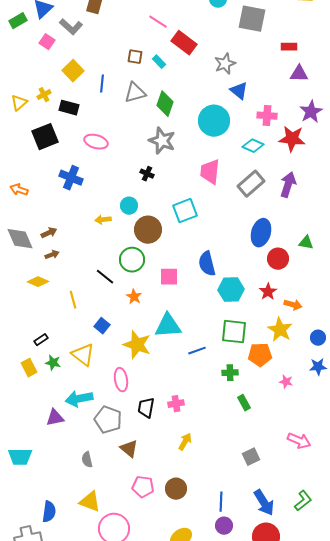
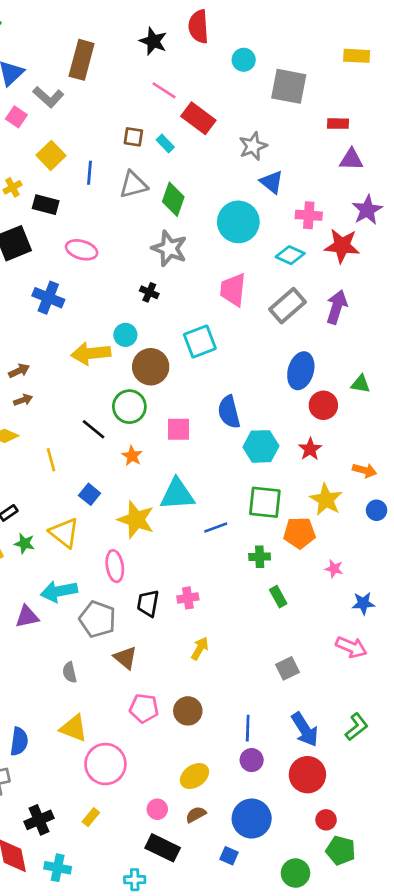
yellow arrow: (103, 220) -> (91, 353), size x1.8
orange arrow: (293, 305) -> (365, 470), moved
blue star: (318, 367) -> (363, 603), moved

